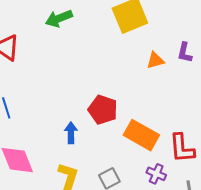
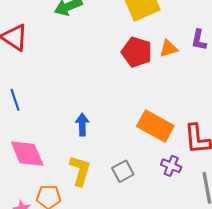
red pentagon: (103, 110) -> (137, 52), moved

